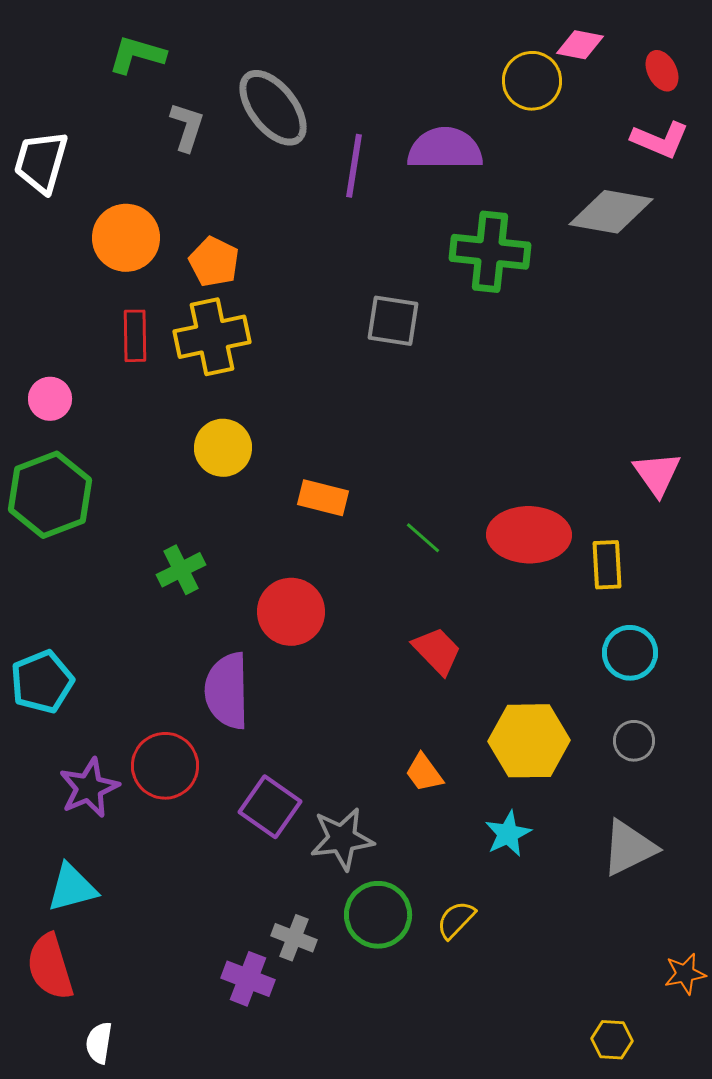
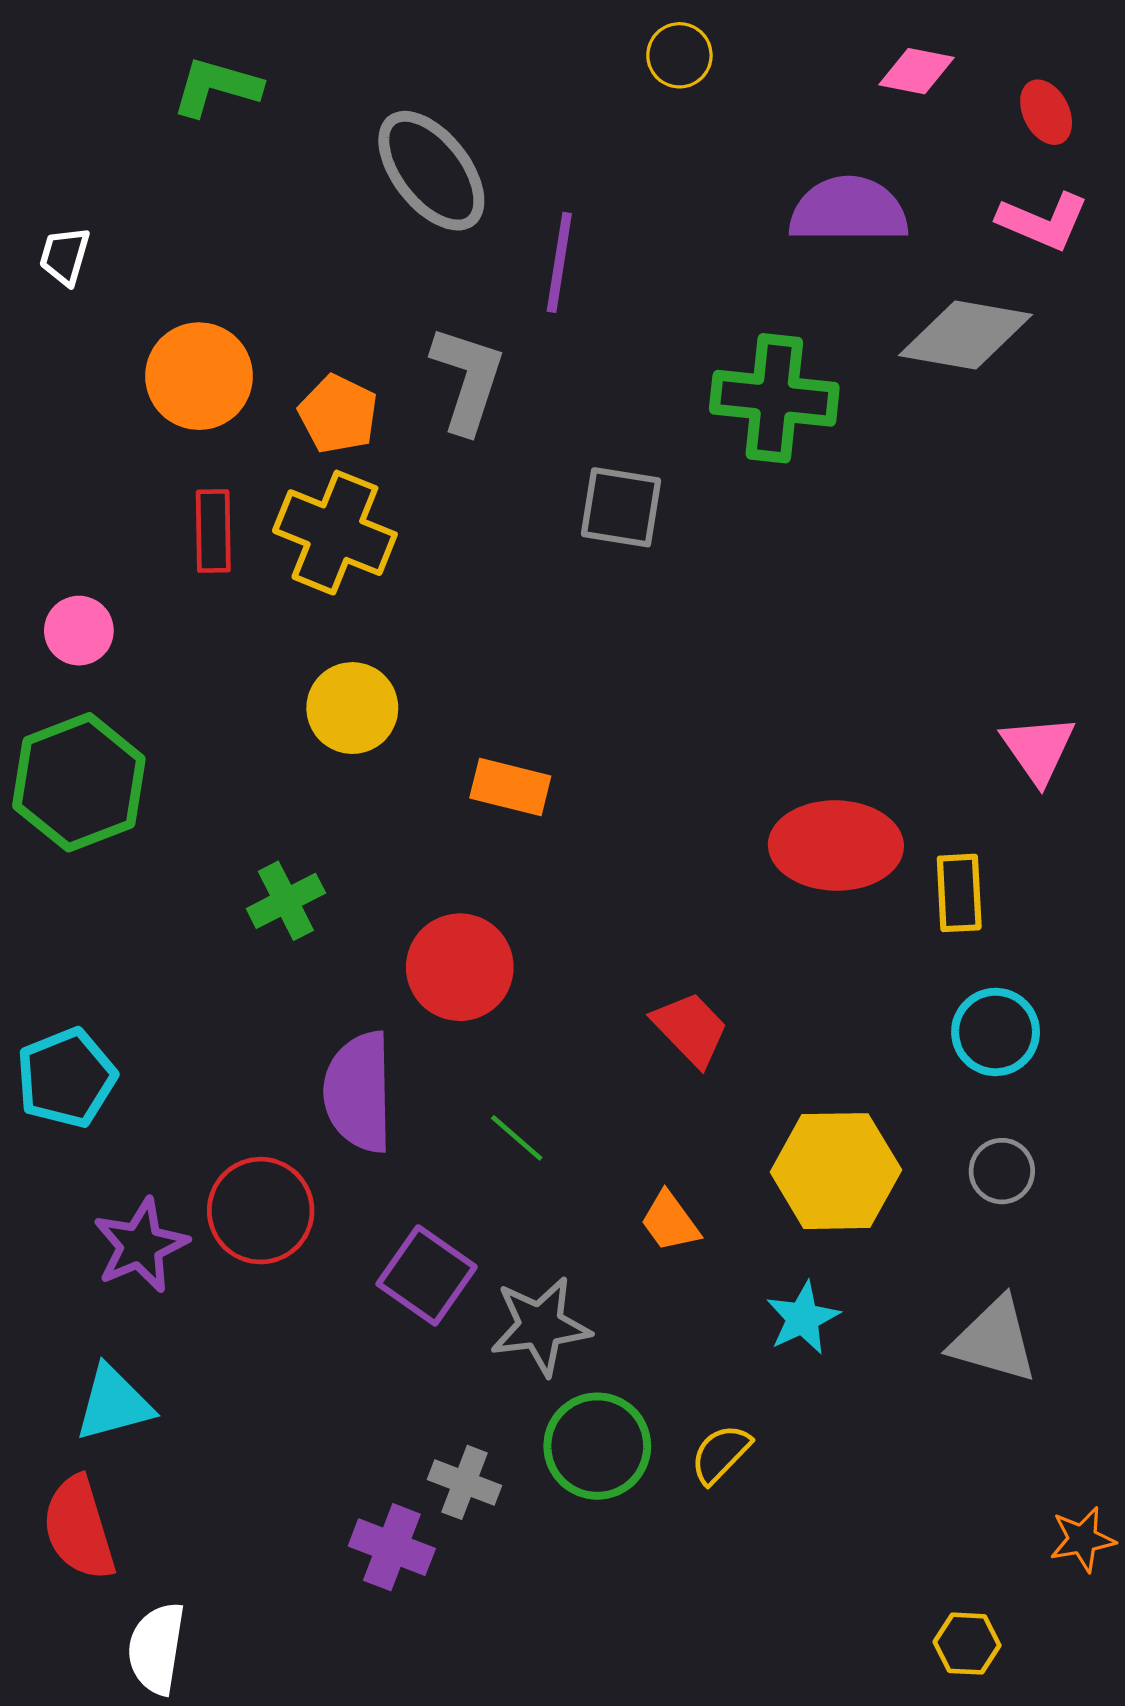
yellow circle: (532, 81) -> (679, 55), moved, size x0.7
gray L-shape: (187, 127) -> (468, 379), moved, size x1.4
purple semicircle: (445, 149) -> (849, 210), moved
white trapezoid: (41, 162) -> (65, 256), size x0.6
yellow cross: (212, 337) -> (335, 533), turned 34
green line: (423, 538) -> (517, 1138), moved
gray triangle: (629, 848) -> (994, 1340), turned 42
white semicircle: (99, 1043) -> (156, 1648), size x1.4

